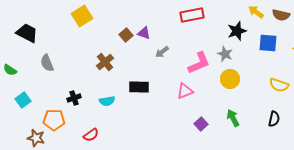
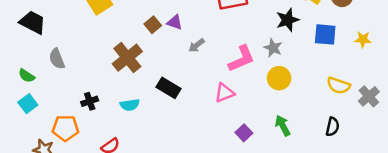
brown cross: (105, 62) -> (127, 58), size x1.4
green semicircle: (10, 70) -> (27, 76), moved
black rectangle: (139, 87) -> (169, 88), turned 30

